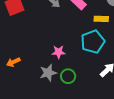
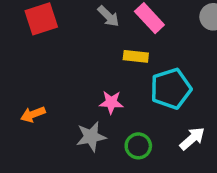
yellow rectangle: (101, 19) -> (136, 56), moved
green circle: (68, 76) -> (138, 146), moved

